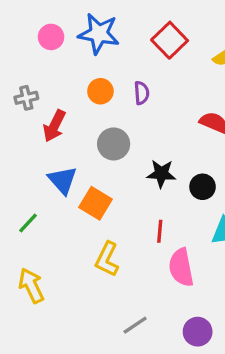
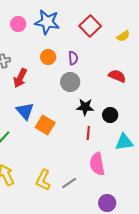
gray circle: (114, 144) -> (70, 82), moved
red line: (160, 231) -> (88, 133), moved
yellow L-shape: (107, 259) -> (43, 180), moved
gray line: (135, 325) -> (69, 183), moved

